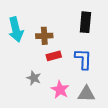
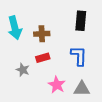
red rectangle: (54, 56) -> (43, 58), moved
gray star: (34, 78) -> (23, 70), moved

